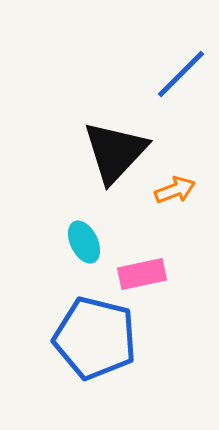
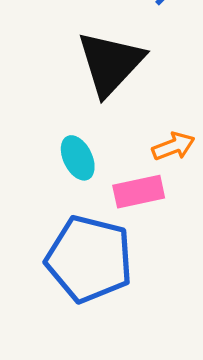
orange arrow: (175, 190) -> (173, 146), moved

